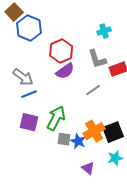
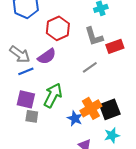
purple semicircle: (65, 71) -> (47, 56), moved
gray square: (64, 139) -> (32, 116), moved

